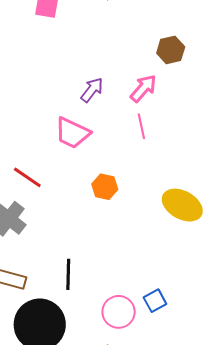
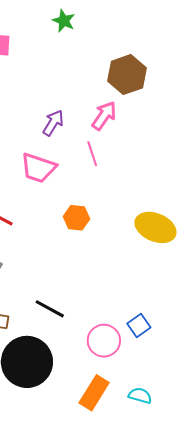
brown hexagon: (171, 50) -> (127, 75), size x1.4
pink line: (141, 126) -> (92, 154), moved
black line: (68, 274) -> (50, 309), turned -56

